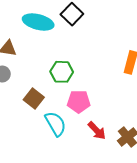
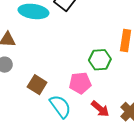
green hexagon: (62, 72) -> (100, 60), moved

